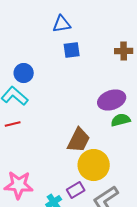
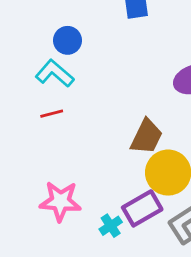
purple rectangle: (76, 190) -> (142, 208), size x1.5

